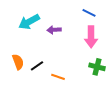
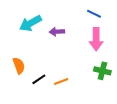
black line: (37, 66) -> (39, 79), moved
orange line: (58, 77) -> (61, 81), turned -40

